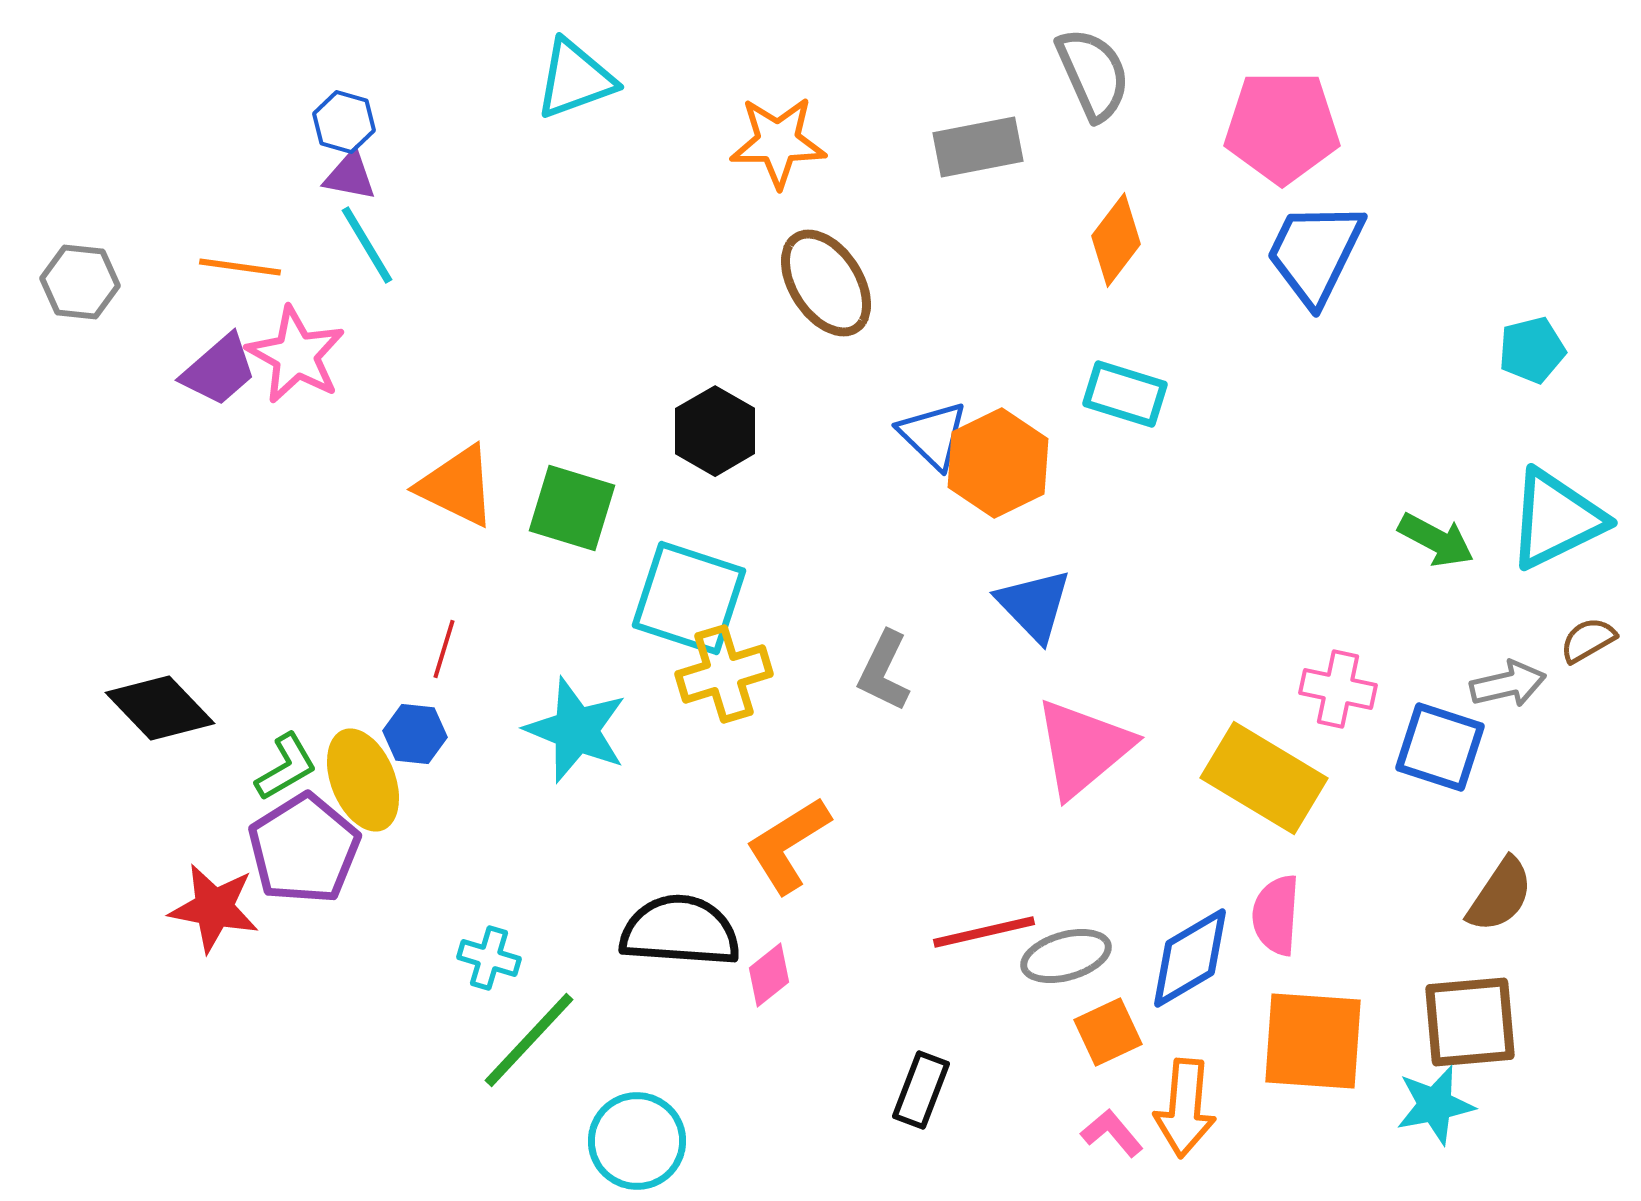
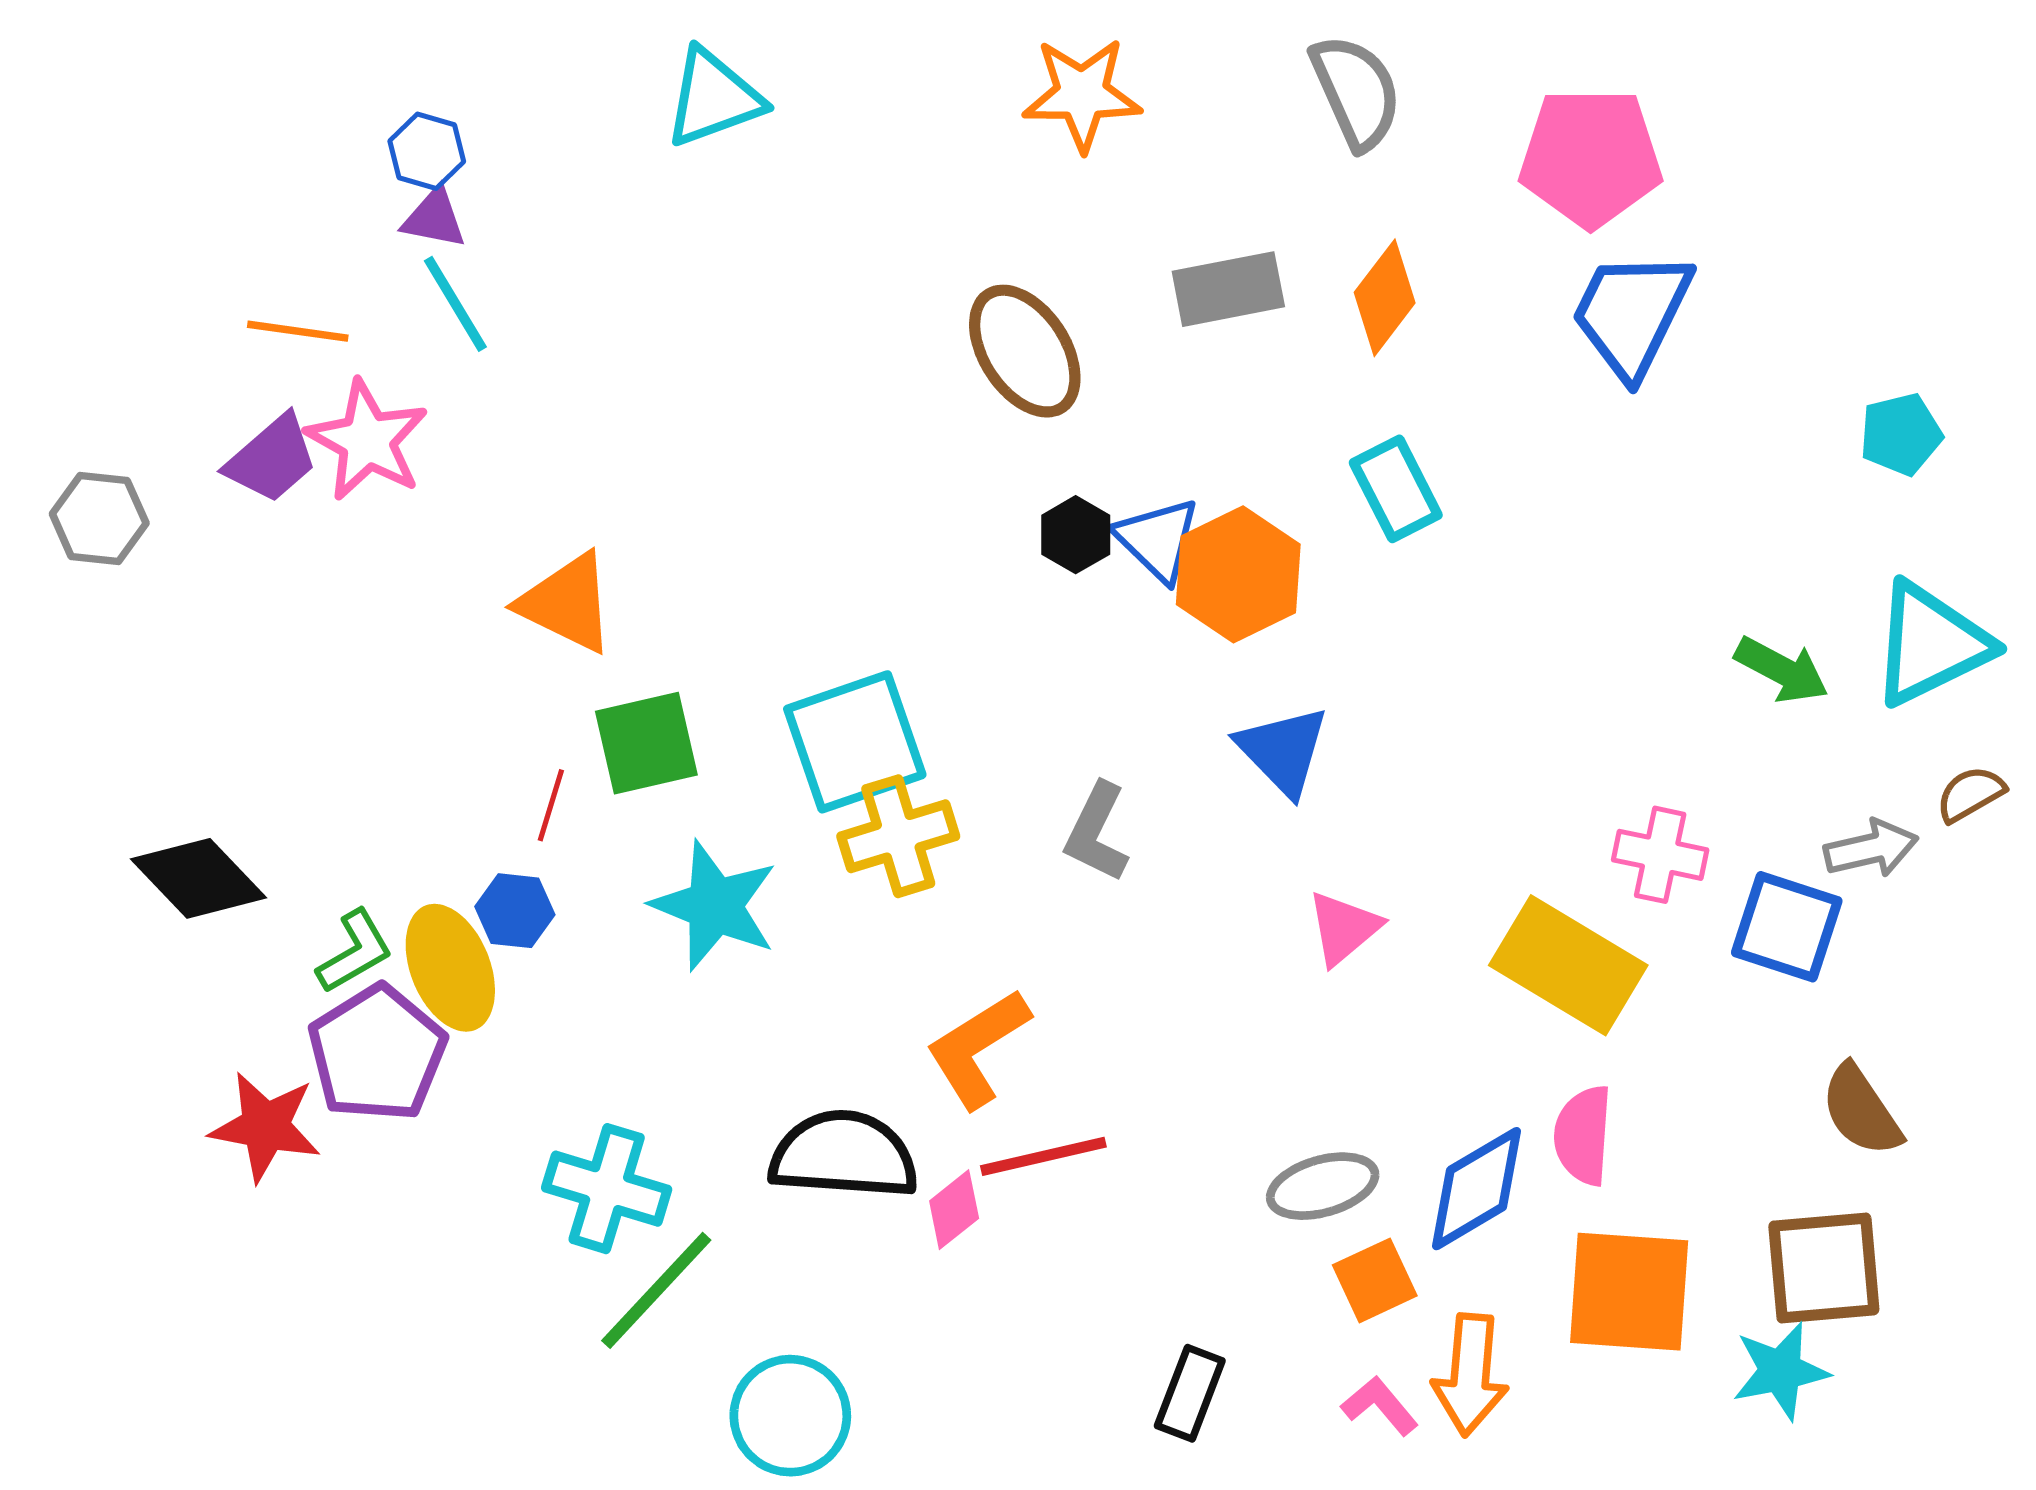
orange star: (778, 142) -> (1082, 94), moved
gray rectangle: (978, 147) -> (1228, 289), moved
gray hexagon: (80, 282) -> (99, 519), moved
cyan rectangle: (1125, 394) -> (1396, 489), turned 46
black hexagon: (715, 431) -> (1076, 535), moved, size x0.7
green square: (572, 508) -> (646, 743), moved, turned -30
cyan square: (689, 598) -> (855, 742), turned -37
pink triangle: (1083, 748) -> (1344, 928), size x0.6
brown semicircle: (1500, 895) -> (1861, 1110), turned 112
red line: (984, 932) -> (1043, 1156), moved
cyan cross: (489, 958) -> (607, 1189), size x1.6
black rectangle: (921, 1090) -> (1190, 1393), moved

